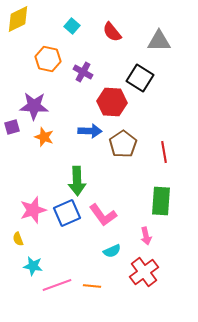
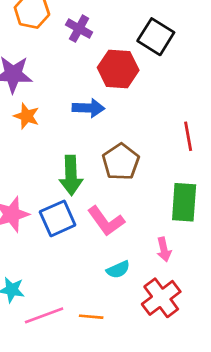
brown pentagon: (123, 144) -> (121, 162), moved

